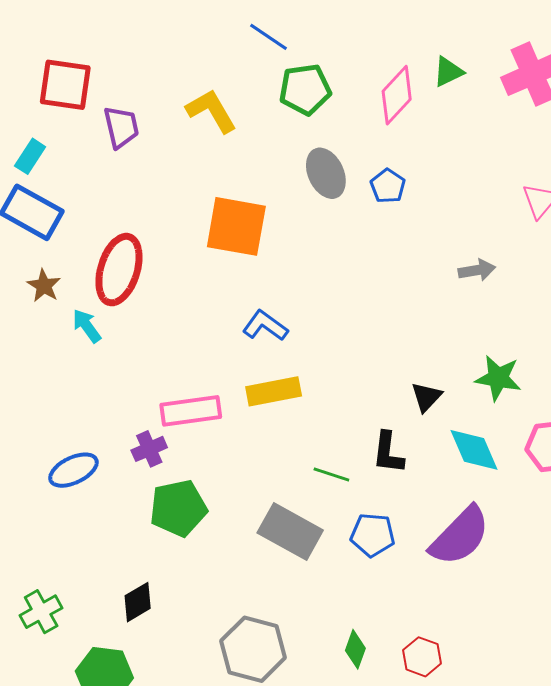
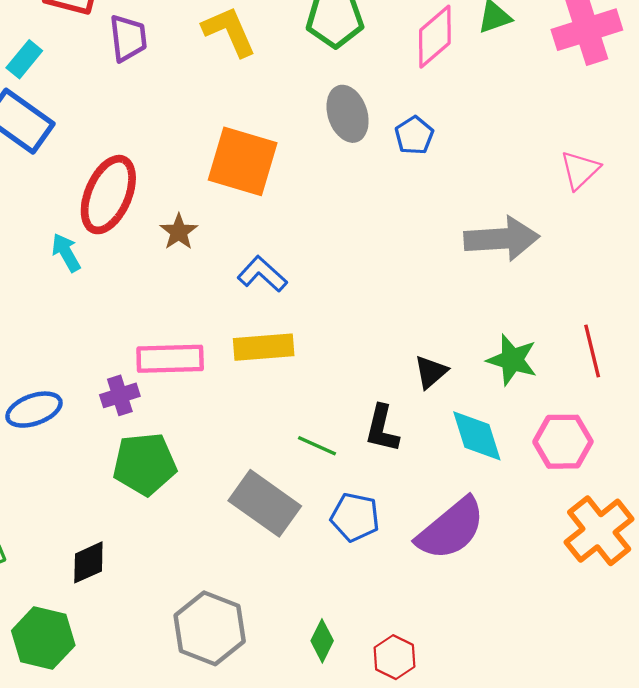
gray arrow: (477, 270) -> (502, 239), size x1.8
brown star: (44, 286) -> (179, 232), moved

